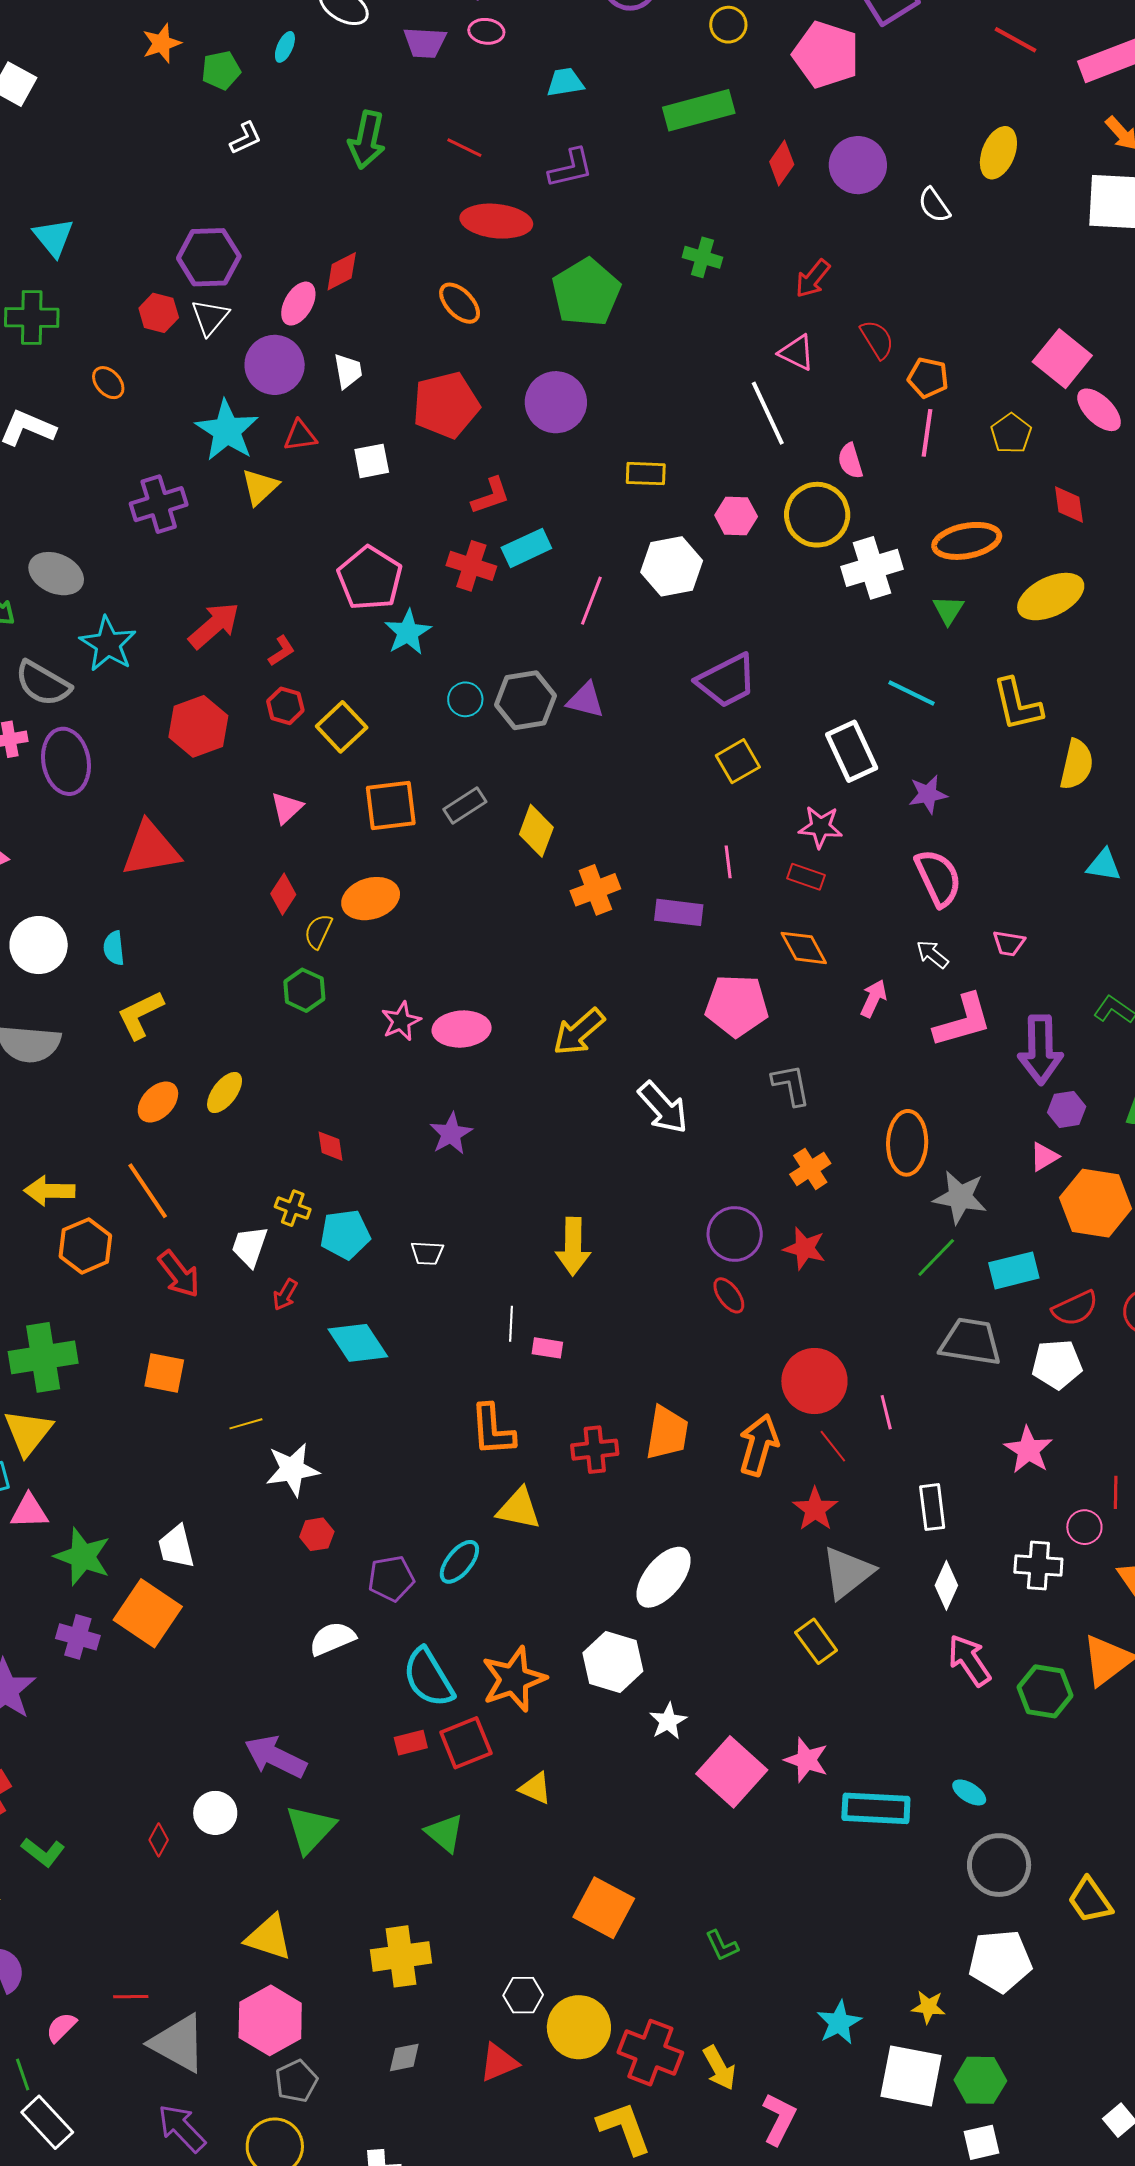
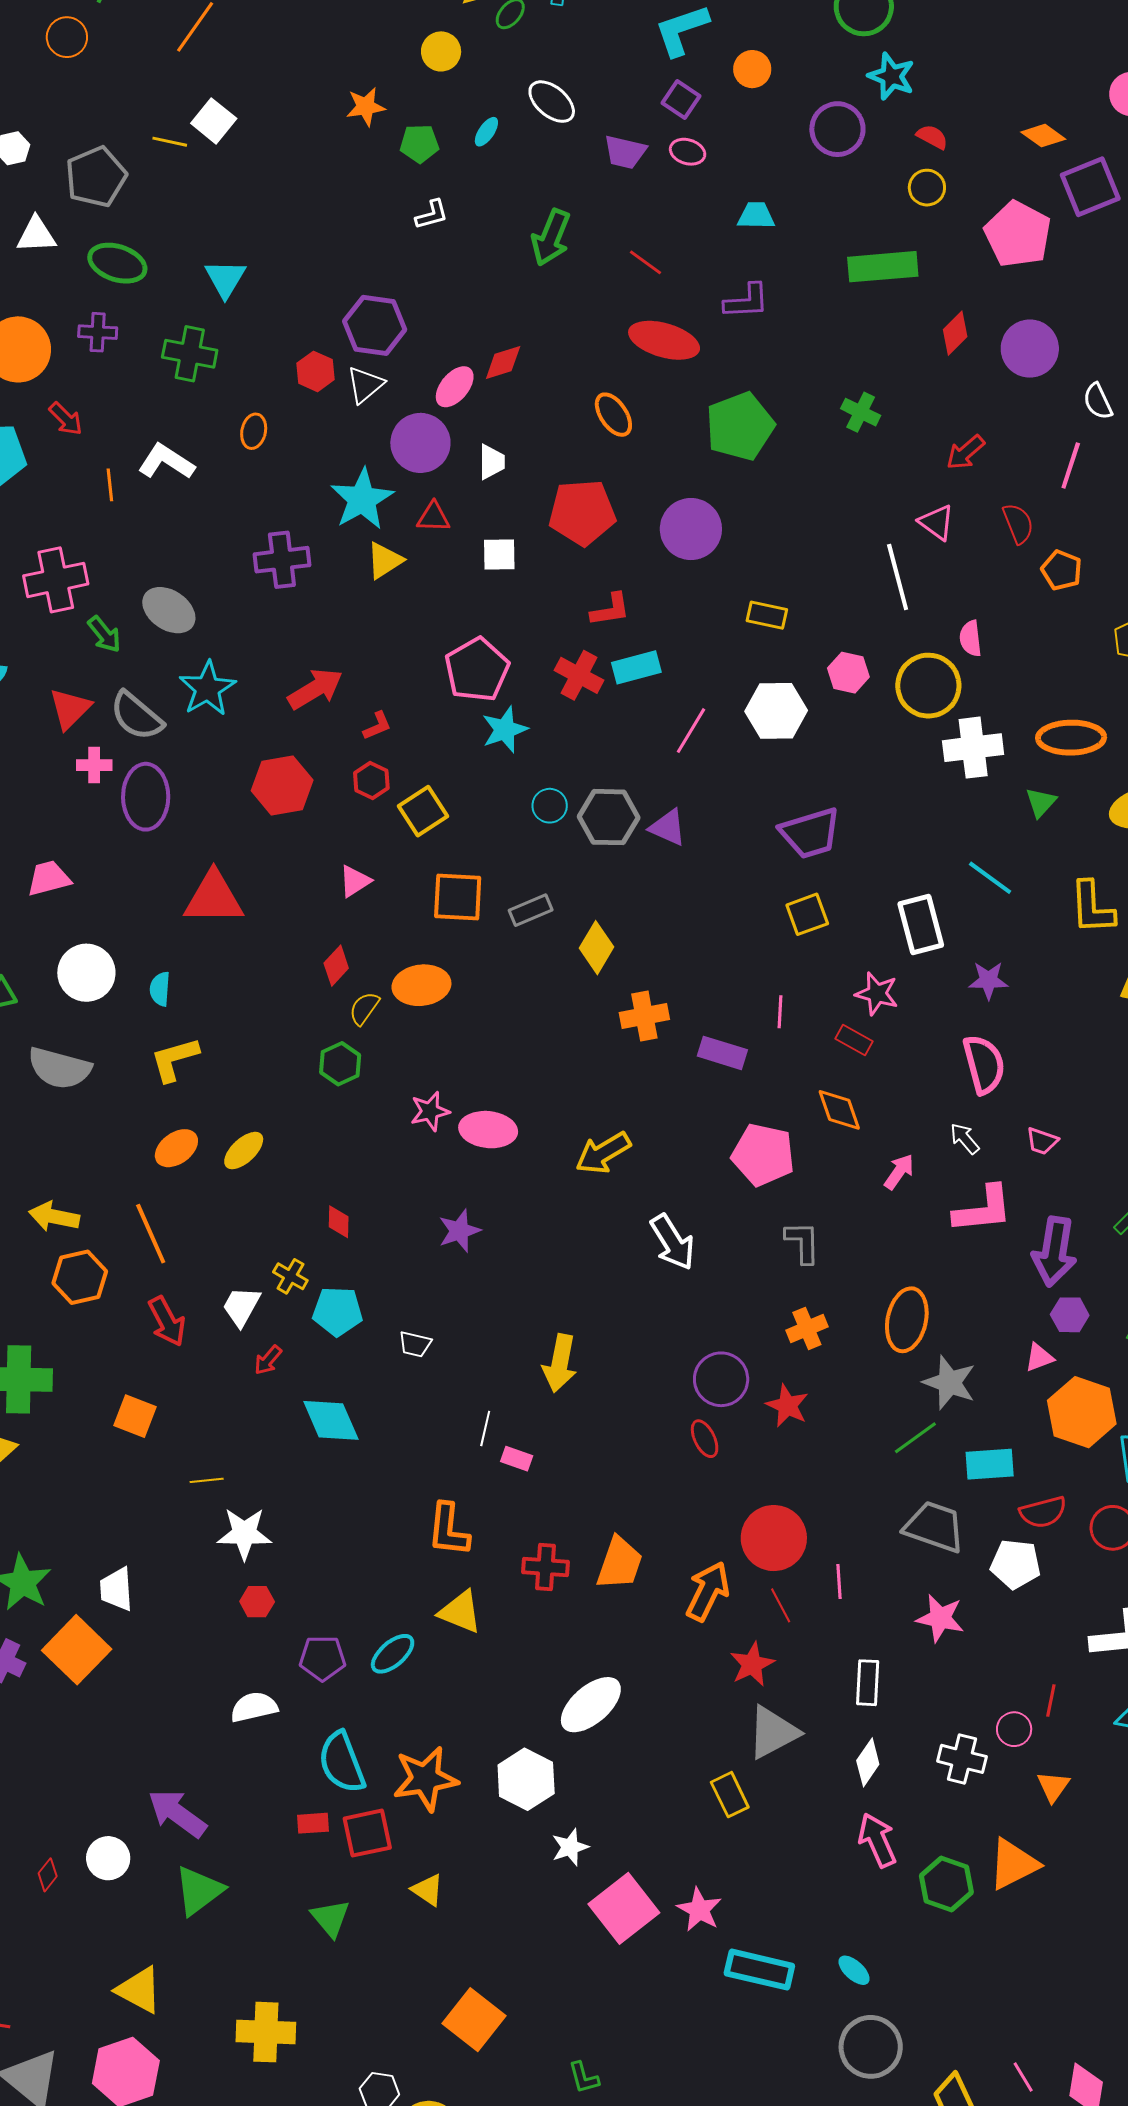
orange ellipse: (108, 383) -> (254, 431), turned 44
pink line: (927, 433) -> (1071, 465), moved
pink star: (1028, 1450) -> (940, 1618), moved, turned -30

